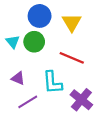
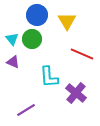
red line: (72, 58) -> (82, 54), moved
purple triangle: (18, 78) -> (13, 62), moved
purple line: (28, 102) -> (26, 110), moved

